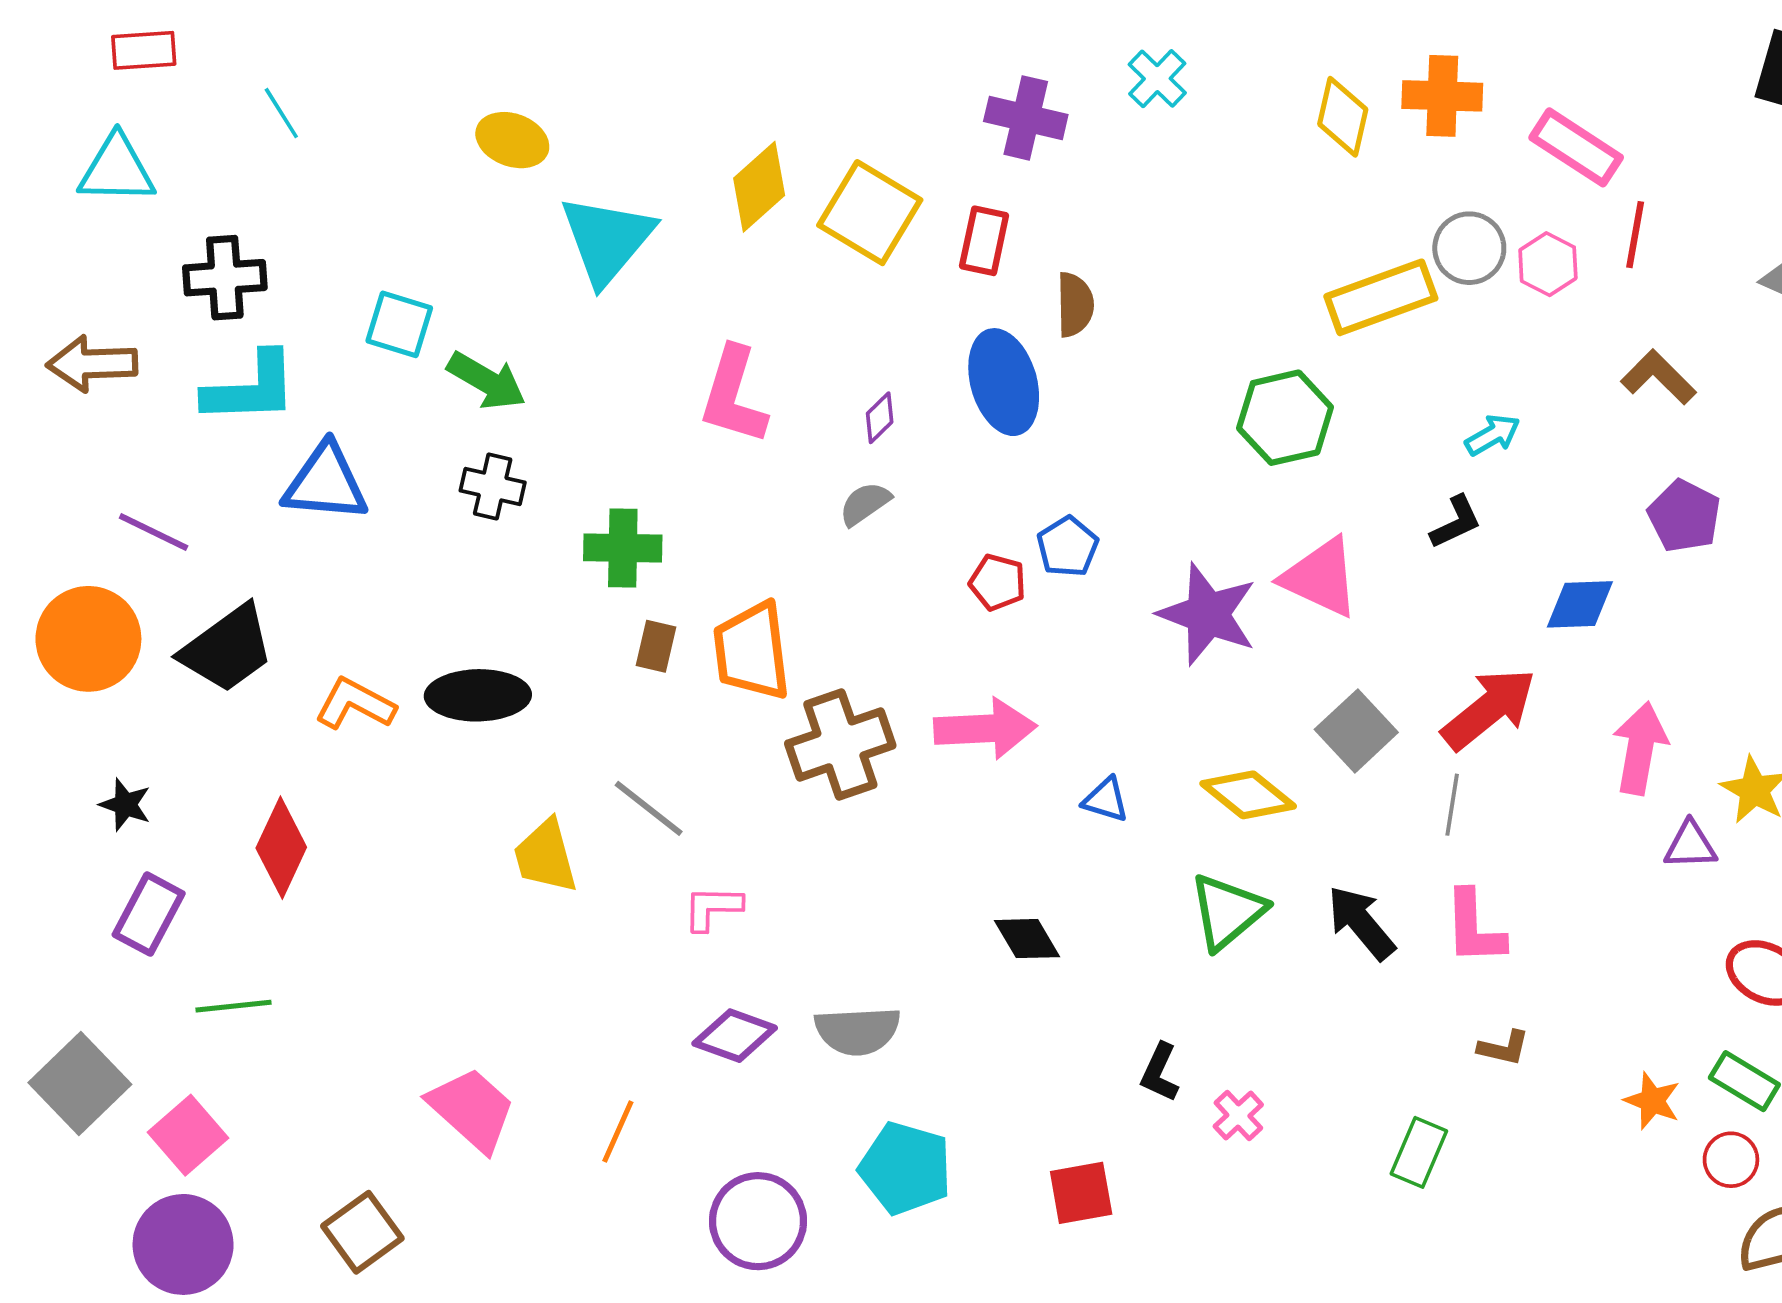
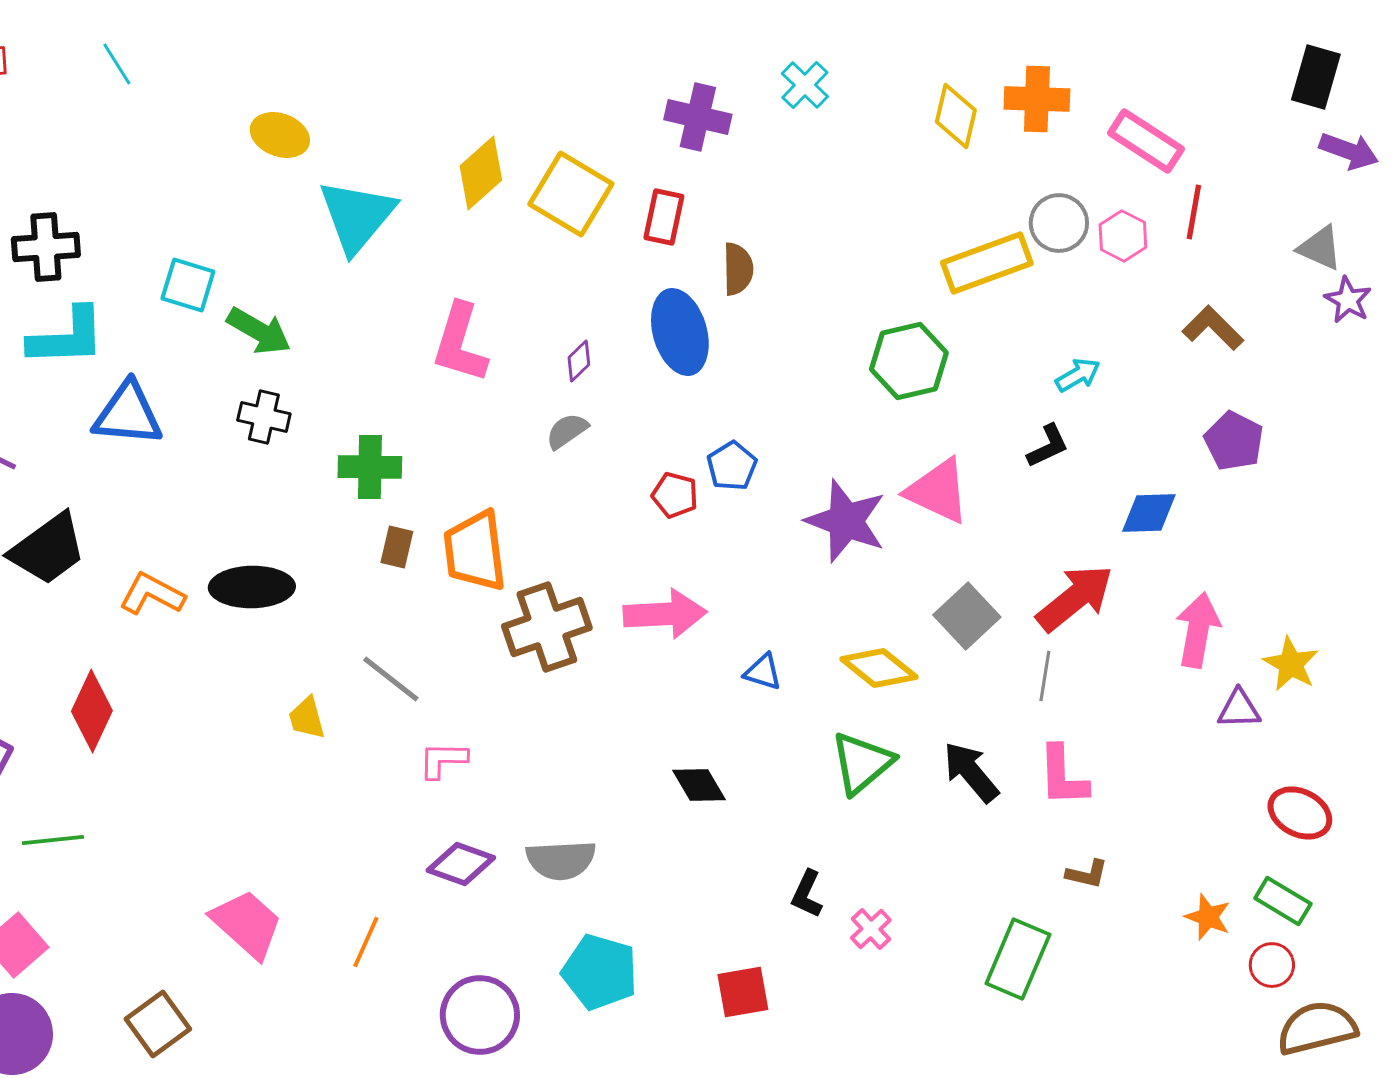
cyan line: (281, 113) -> (117, 64), moved
yellow trapezoid: (545, 856) -> (307, 718), size x0.7
green rectangle: (1419, 1152) -> (1018, 959), size x1.4

